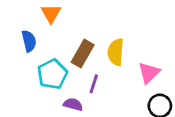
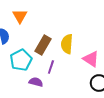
pink triangle: (149, 73) -> (91, 59), turned -42

